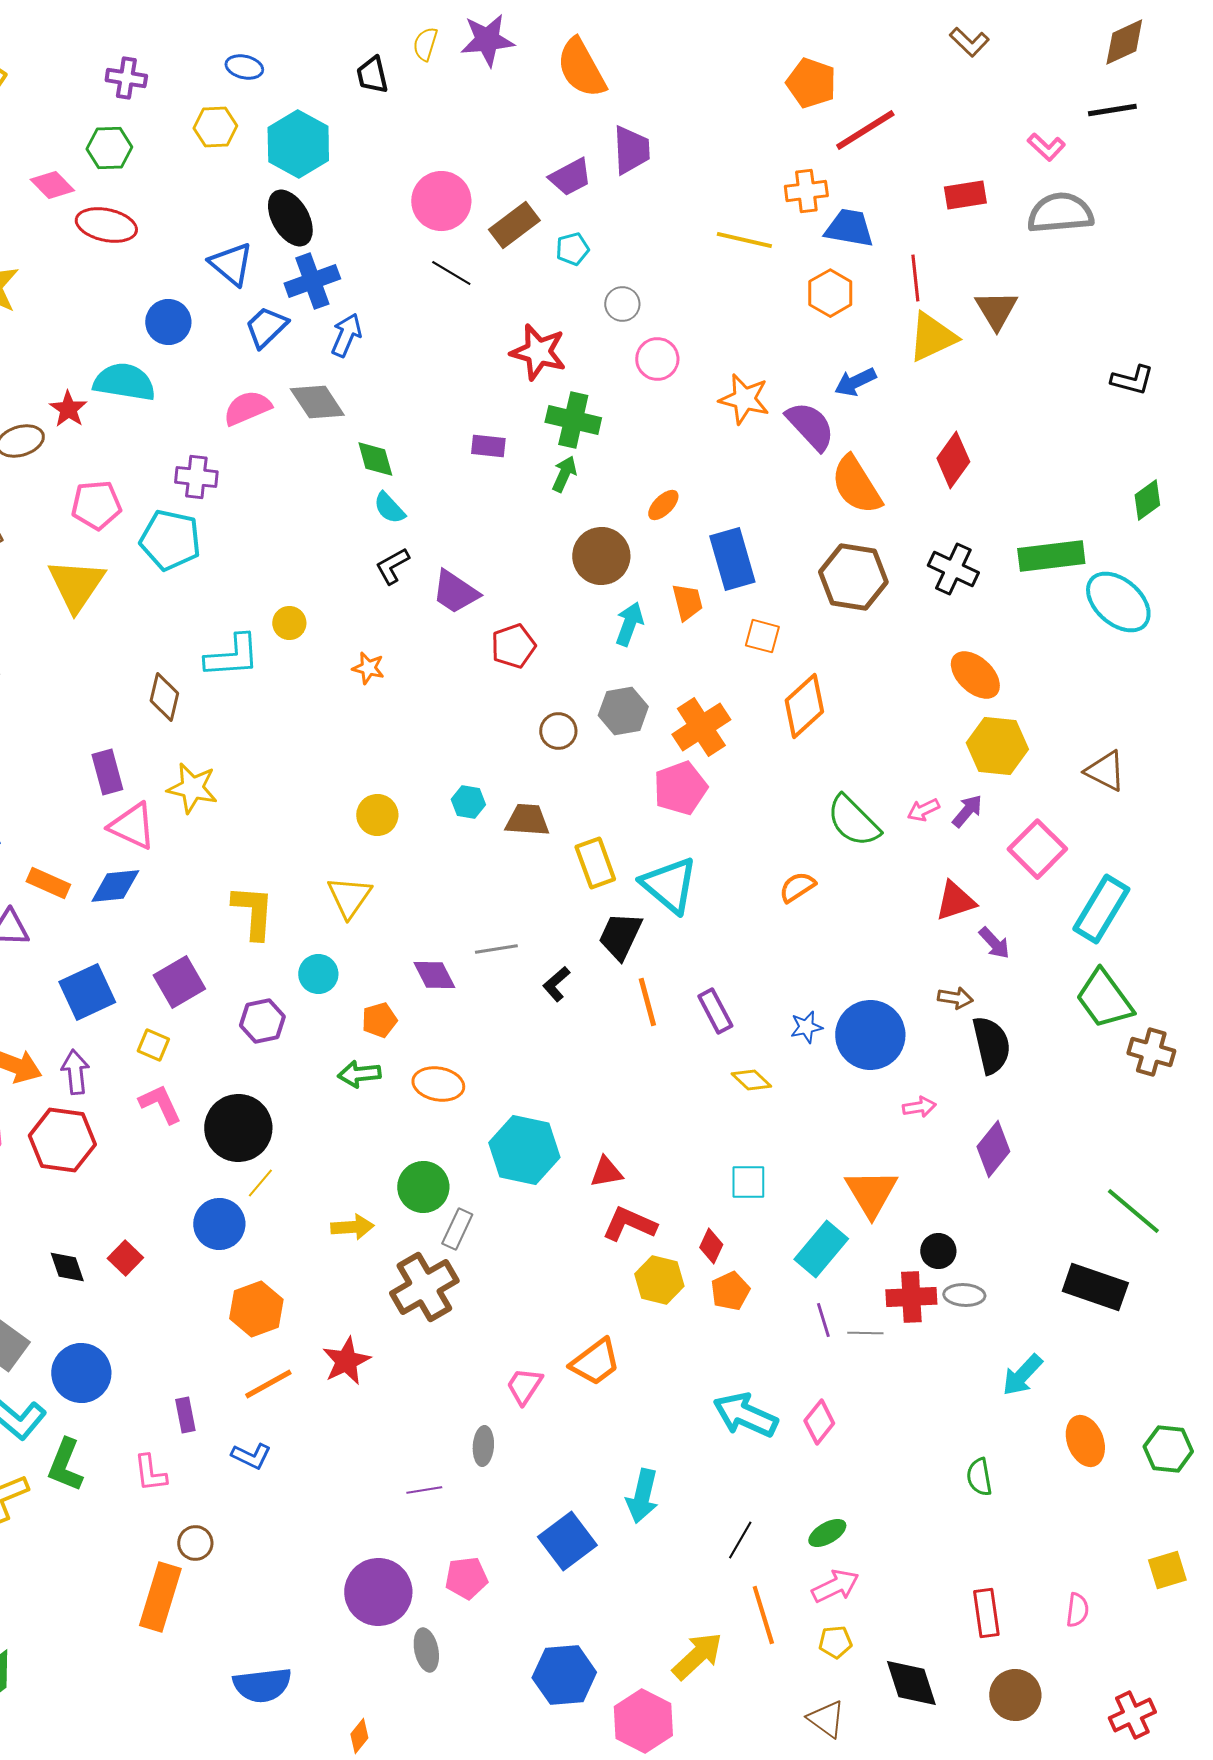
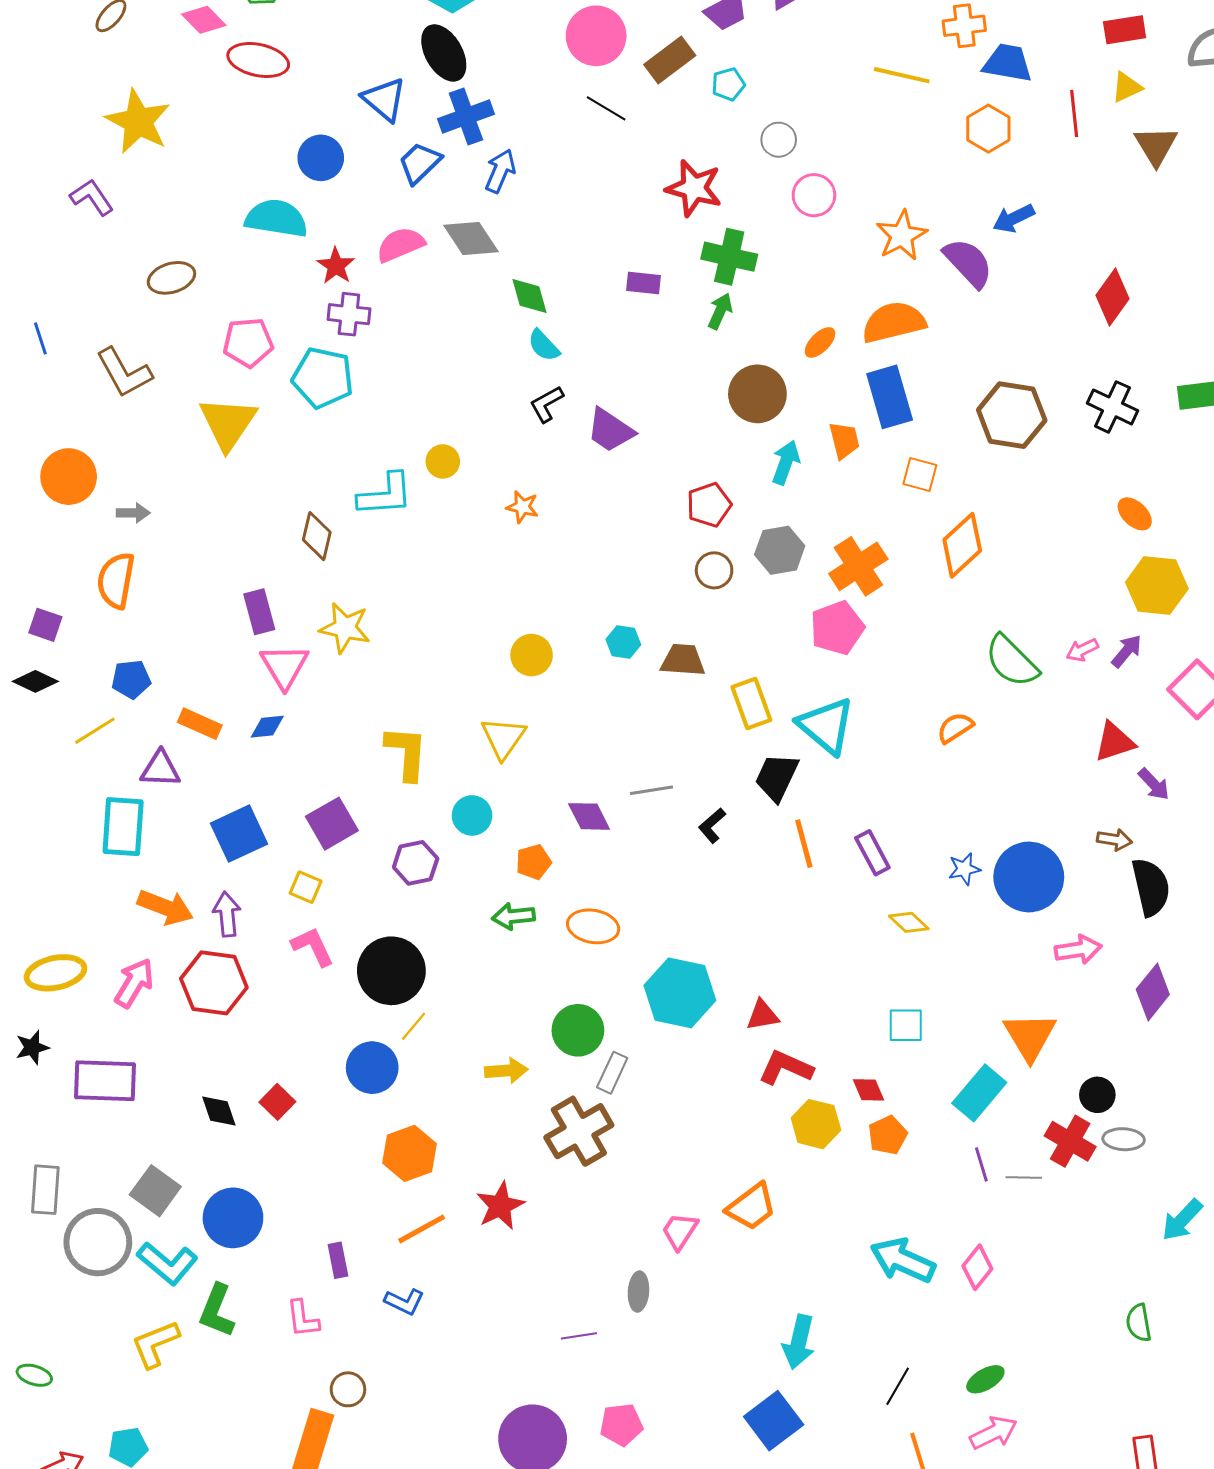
yellow triangle: (932, 337) -> (1127, 87), moved, size x0.6
orange star: (744, 399) -> (902, 236), turned 30
red star: (68, 409) -> (336, 266), moved
orange semicircle: (856, 485) -> (894, 322), moved, turned 108
red pentagon: (513, 646) -> (709, 505), moved
orange ellipse: (975, 675) -> (1135, 514), size x0.7
pink triangle: (132, 826) -> (284, 666), turned 34
blue diamond: (115, 886) -> (267, 727), size x0.7
pink arrow: (919, 1107) -> (1078, 950), size x1.4
red diamond: (711, 1246) -> (868, 1090), turned -48
red cross: (911, 1297) -> (1070, 1141), turned 33
blue square: (567, 1541) -> (774, 1421), moved

